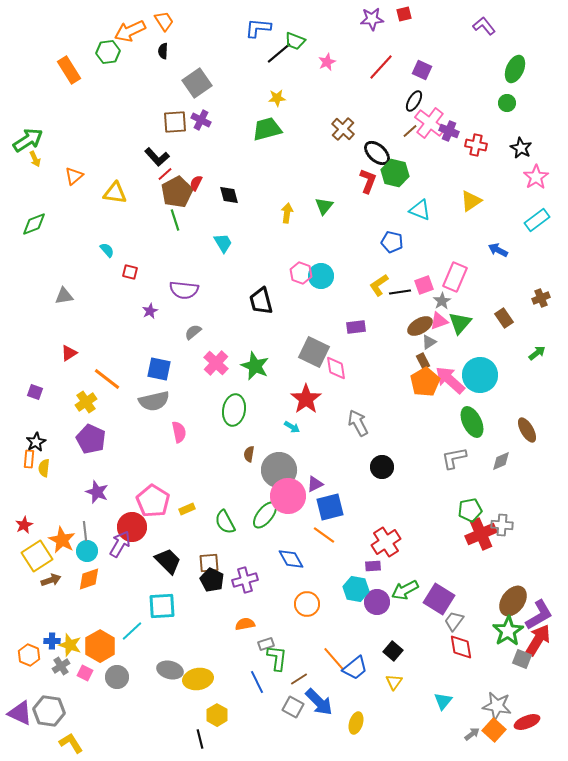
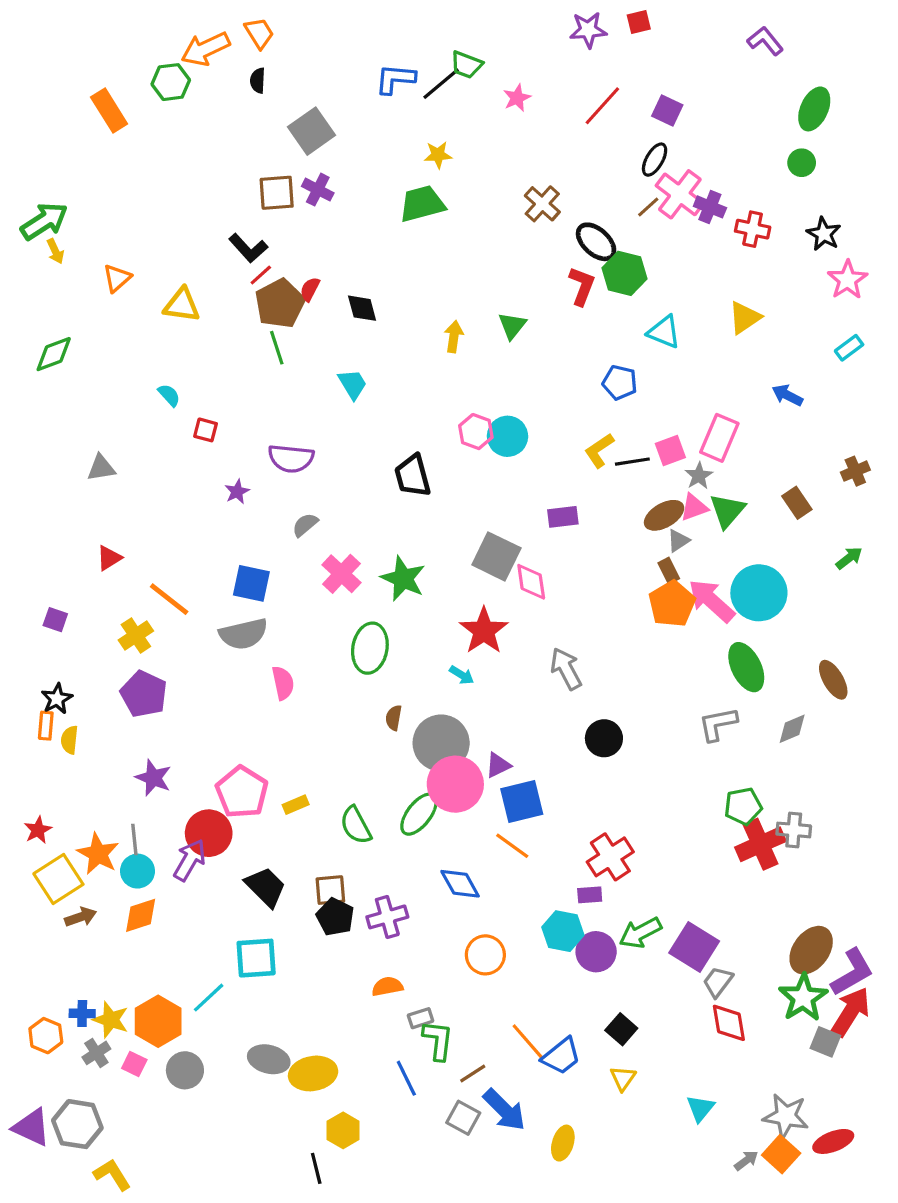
blue L-shape: (258, 28) -> (395, 79), moved
cyan rectangle: (537, 220) -> (849, 348), size x0.7

